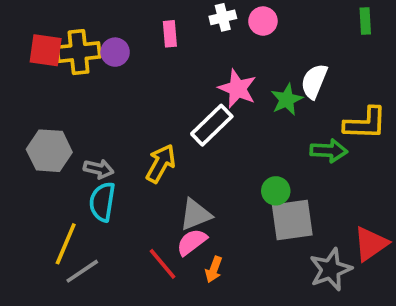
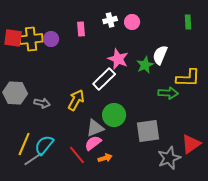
green circle: (276, 191) -> (114, 115), moved, size x1.5
cyan semicircle: (102, 202) -> (44, 145), moved, turned 30
orange arrow: (214, 269) -> (105, 158), turned -128

